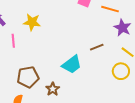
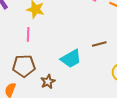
pink line: (13, 41) -> (28, 34), moved

